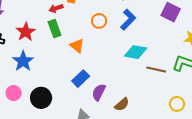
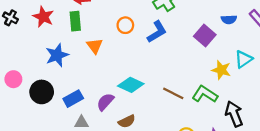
red star: (26, 32) -> (43, 17), turned -30
cyan diamond: (136, 52) -> (131, 85), moved
blue star: (23, 61) -> (57, 55), moved
blue rectangle: (81, 79) -> (73, 99), moved

